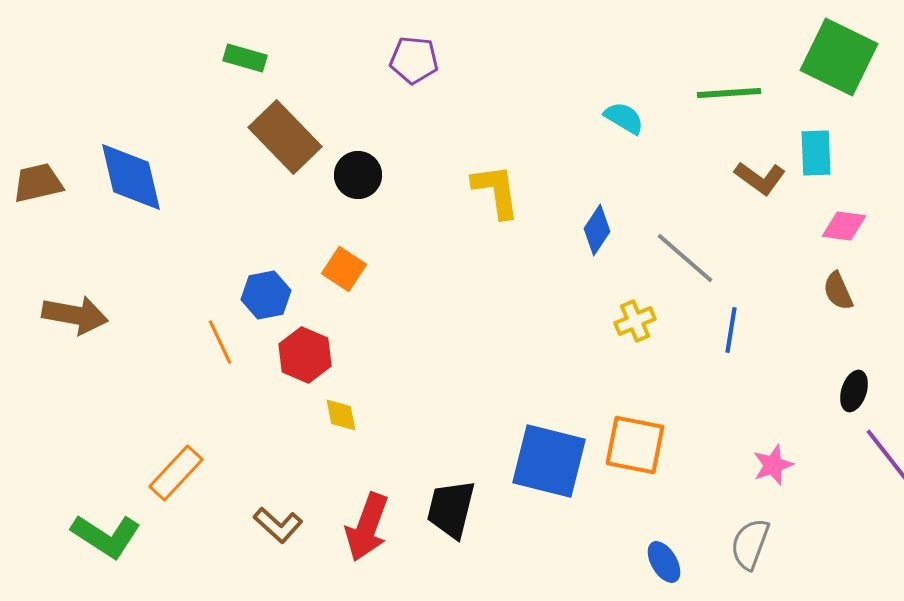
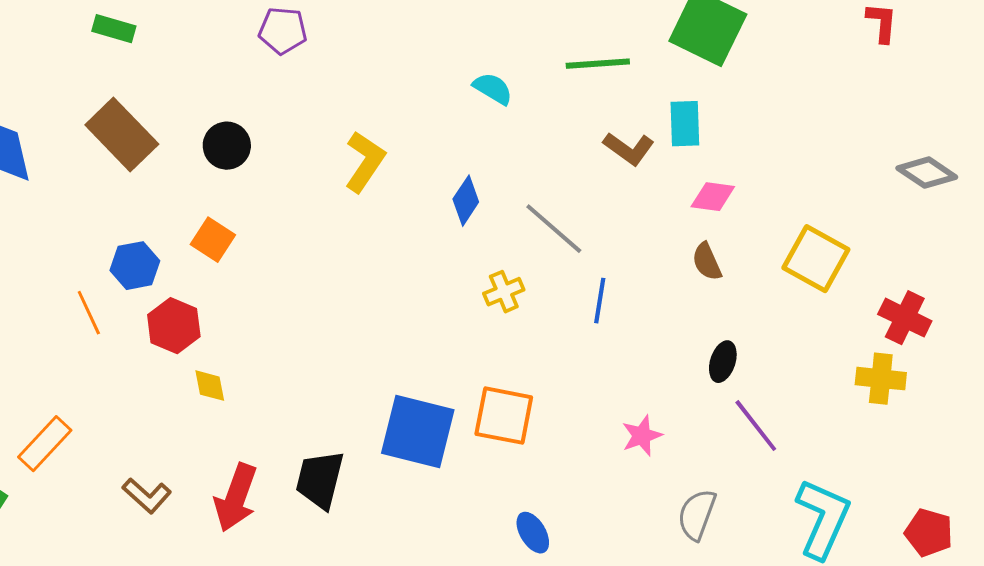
brown rectangle: (285, 137) -> (122, 135), moved
yellow L-shape: (496, 191) -> (365, 162), turned 42
gray semicircle: (750, 544) -> (697, 515), moved

